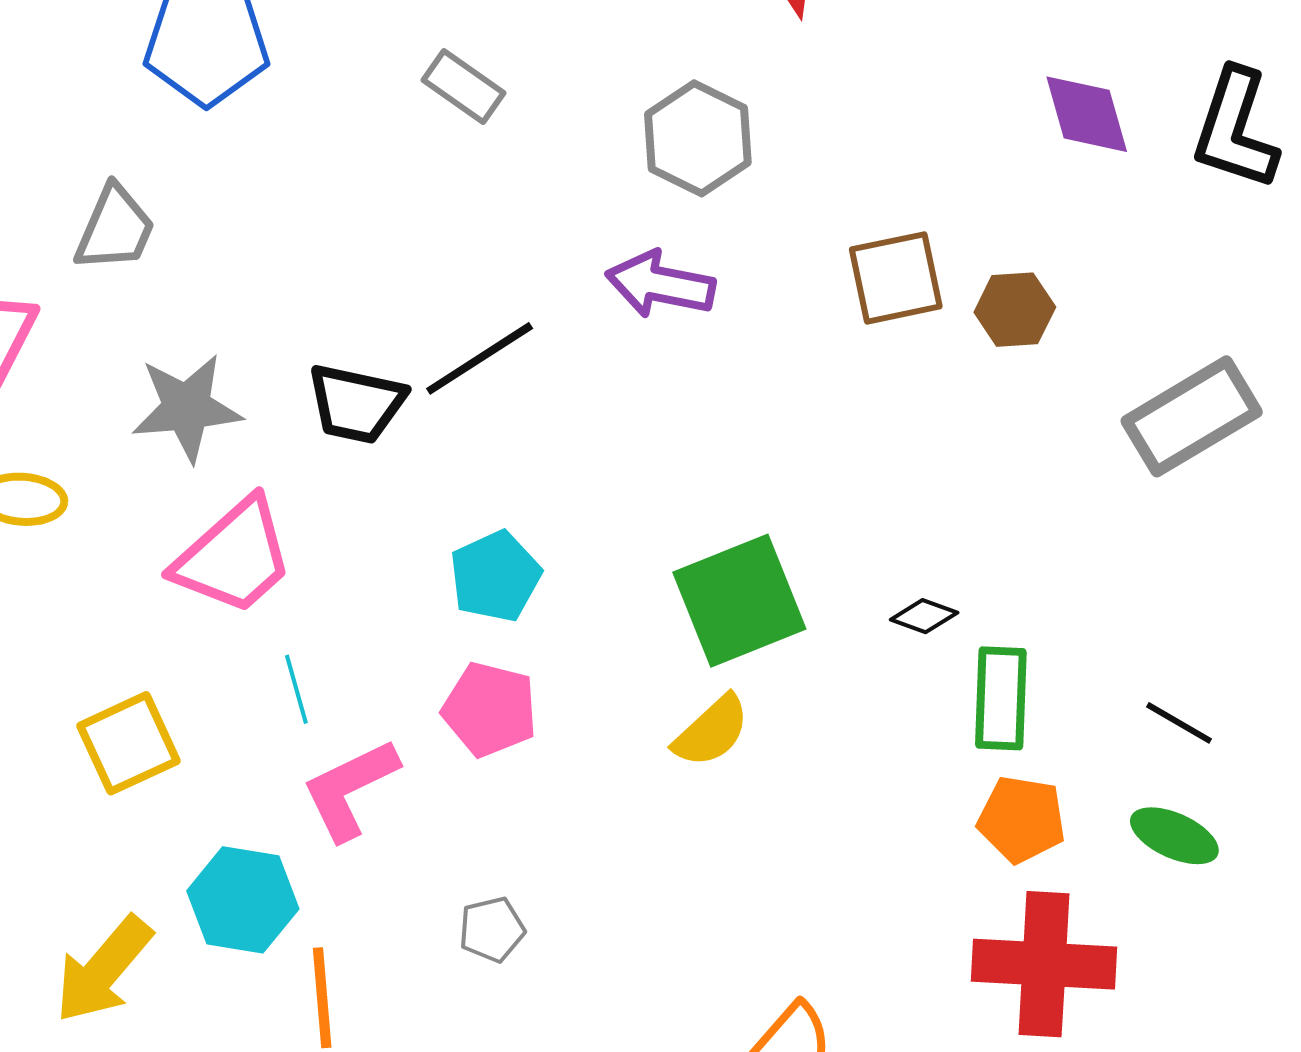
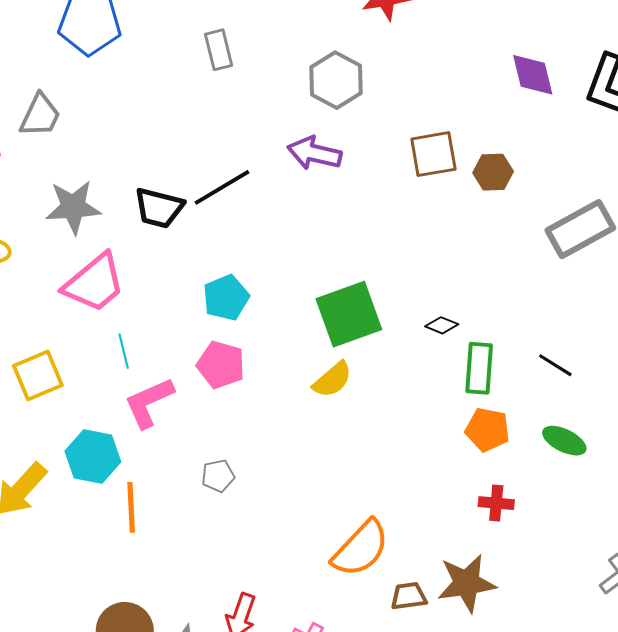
gray rectangle: (463, 86) -> (219, 50), turned 39
black line: (1179, 723) -> (555, 365), moved
red cross: (1044, 964) -> (496, 503), size x0.5

